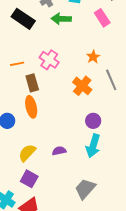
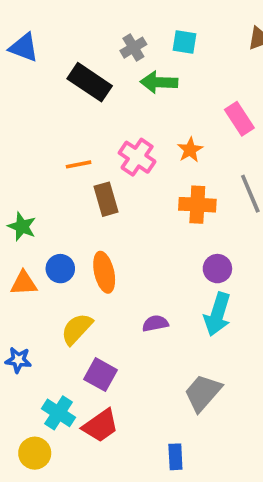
pink rectangle: (102, 18) -> (239, 119), moved
orange star: (93, 57) -> (190, 150), moved
orange cross: (82, 86) -> (197, 205), turned -36
orange ellipse: (31, 107) -> (104, 272), moved
yellow semicircle: (27, 153) -> (77, 329), moved

